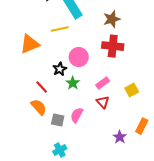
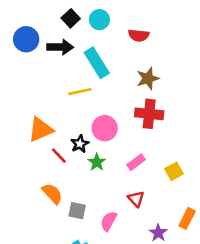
orange triangle: (30, 44) -> (41, 129), moved
red line: (42, 87) -> (59, 156), moved
red triangle: (103, 102) -> (136, 199), moved
pink semicircle: (77, 115) -> (109, 221), moved

